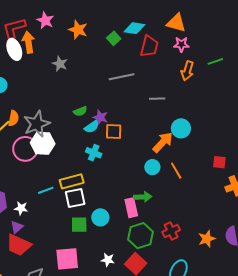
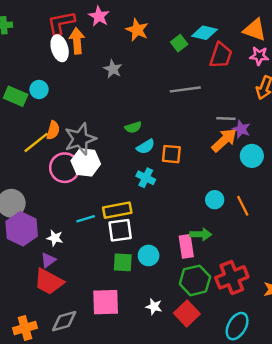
purple star: (100, 117) -> (241, 129), moved
orange arrow: (163, 142) -> (224, 140), moved
red cross: (171, 231) -> (232, 277), size x1.5

